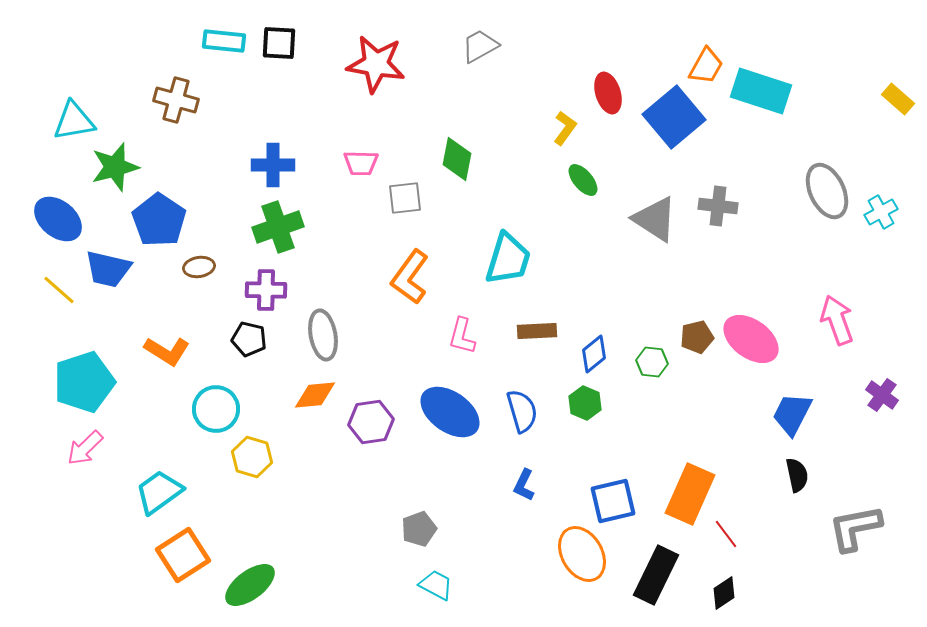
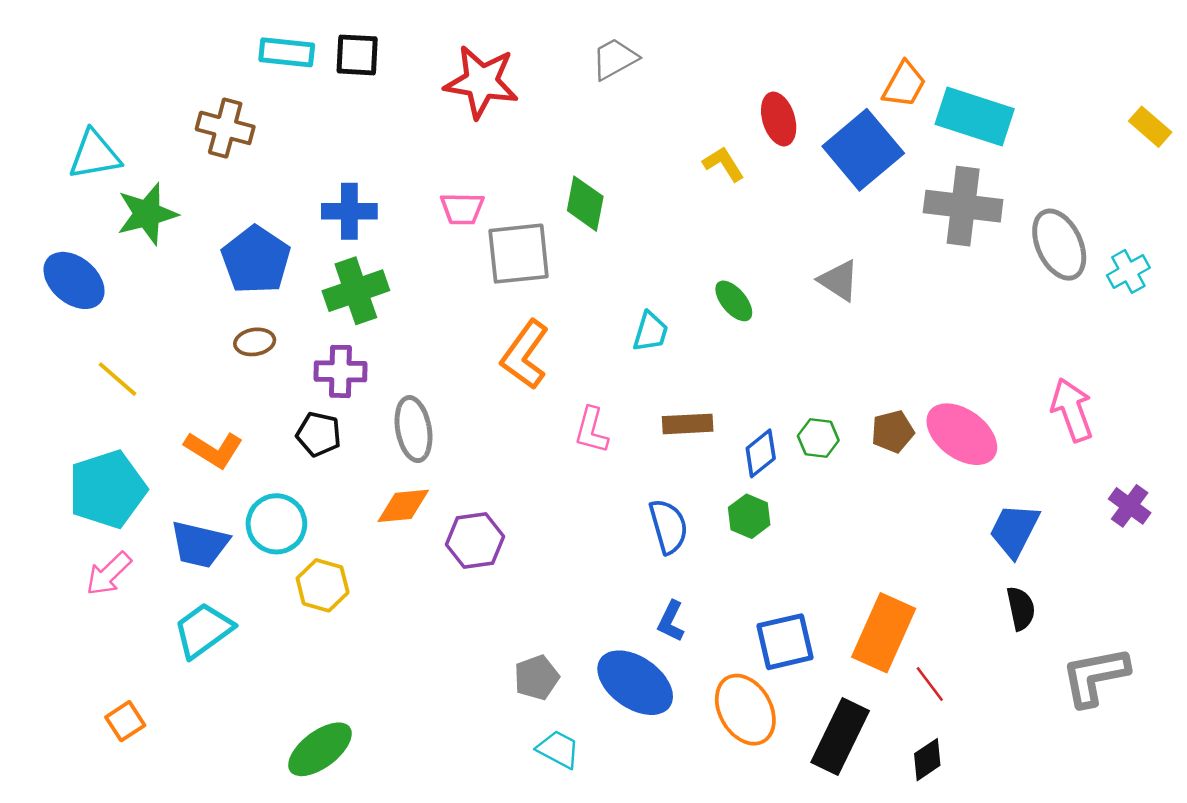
yellow L-shape: (565, 128) -> (724, 164), turned -68
green ellipse: (583, 180) -> (734, 301), moved
gray square: (405, 198) -> (519, 254), size x1.5
gray cross: (718, 206) -> (963, 206), moved, size x1.5
gray triangle: (655, 219) -> (839, 280), size x0.7
blue pentagon: (159, 220) -> (256, 260), moved
cyan trapezoid: (508, 259) -> (651, 332), size x0.6
blue trapezoid: (108, 269) -> (200, 544), moved
yellow line: (59, 290) -> (118, 379), moved
green hexagon: (652, 362) -> (818, 438), moved
blue ellipse: (450, 412) -> (635, 683), moved
orange square: (183, 555) -> (125, 721), moved, size x0.6

